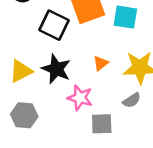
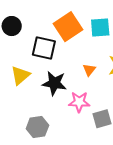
yellow triangle: (21, 71) -> (20, 75), moved

